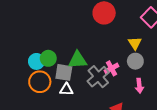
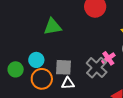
green circle: (48, 58) -> (16, 69), moved
green triangle: (78, 60) -> (53, 27), moved

